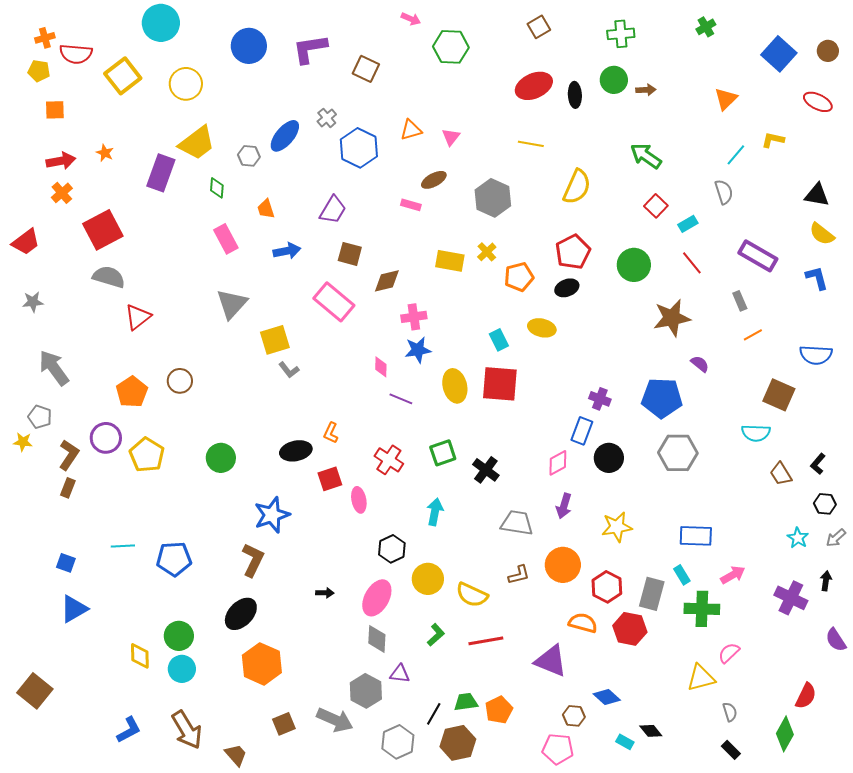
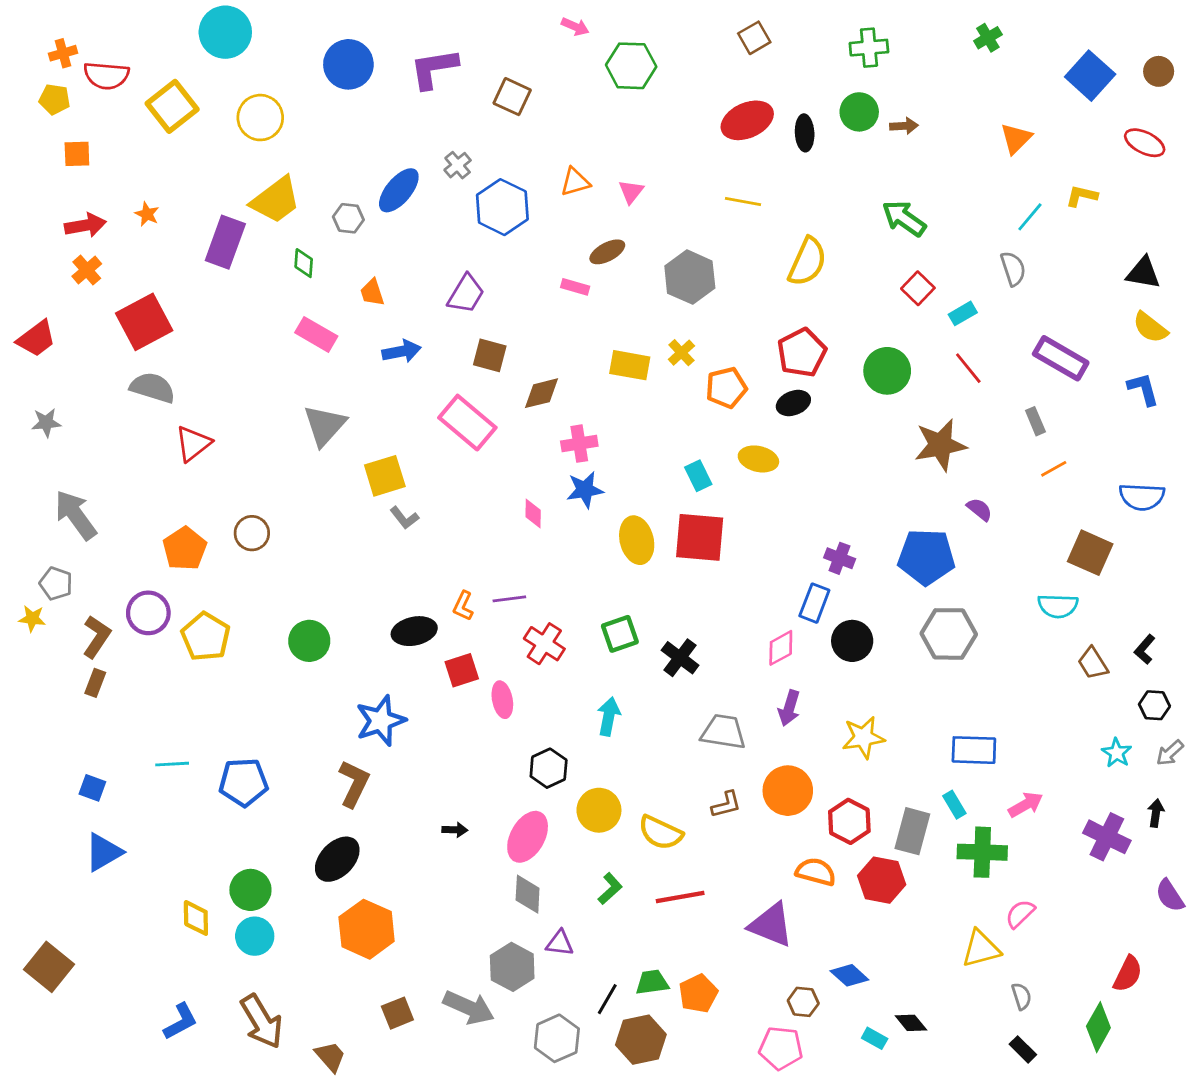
pink rectangle: (226, 239) -> (316, 334), turned -32
purple line: (401, 399) -> (509, 599), moved, turned -30

